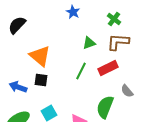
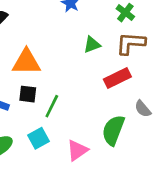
orange triangle: (40, 56) -> (26, 62), turned -40
green line: (81, 71) -> (52, 106), moved

